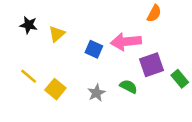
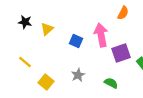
pink arrow: (126, 42) -> (101, 35), turned 85
green semicircle: (128, 86) -> (111, 83), moved
yellow square: (55, 89) -> (46, 82), moved

